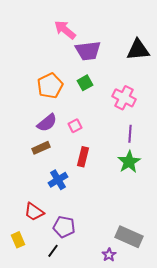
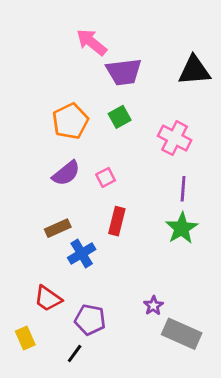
brown rectangle: (41, 148) -> (58, 228), moved
purple star: (109, 255) -> (153, 306), moved

